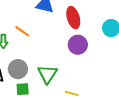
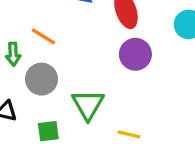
gray circle: (18, 69) -> (42, 79), moved

